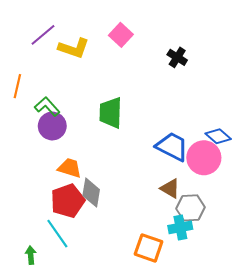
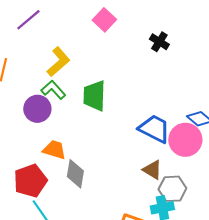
yellow L-shape: (74, 48) -> (58, 62), moved, turned -60
green L-shape: (47, 107) -> (53, 90), moved
red pentagon: (68, 201) -> (30, 181), moved

